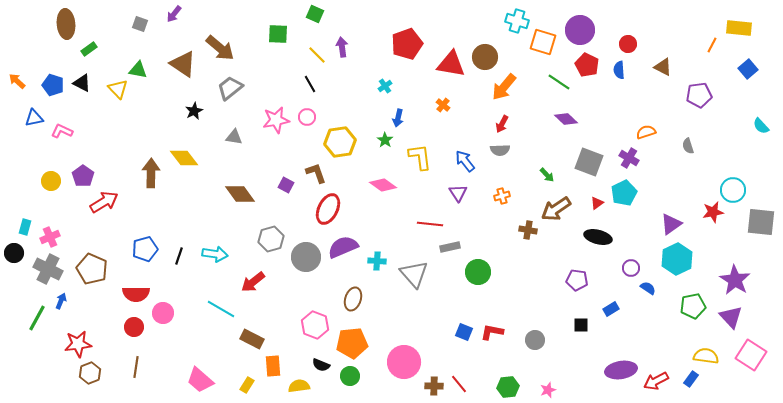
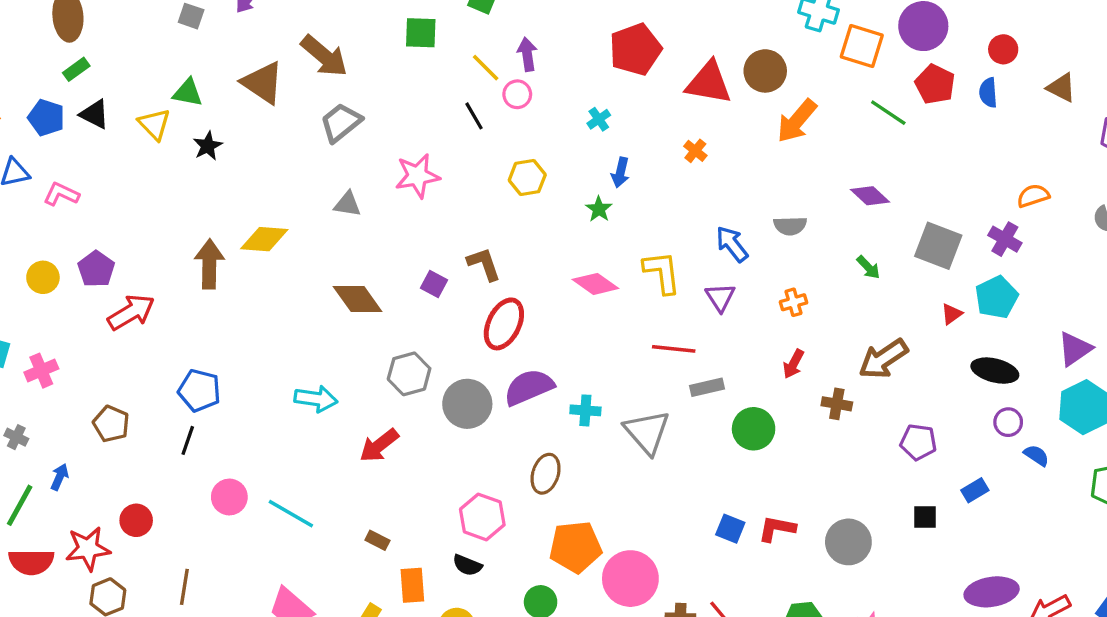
green rectangle: (89, 49) -> (76, 69), moved
black star: (194, 111) -> (208, 146), moved
pink circle: (307, 117) -> (517, 94), moved
purple diamond: (566, 119) -> (870, 196), moved
red arrow: (502, 124) -> (793, 364), moved
yellow hexagon: (340, 142) -> (527, 177), moved, size x0.7
yellow L-shape: (420, 157) -> (662, 272), moved
yellow diamond: (184, 158) -> (264, 239), turned -48
brown arrow: (556, 209) -> (883, 359), moved
brown cross: (528, 230) -> (837, 404), moved
black ellipse: (598, 237) -> (995, 371), moved
blue pentagon: (145, 249) -> (199, 390), turned 30
black line: (179, 256) -> (188, 440), moved
gray cross: (48, 269) -> (16, 437), moved, size x0.5
brown pentagon: (92, 269) -> (111, 424), size x0.7
red semicircle: (136, 294) -> (31, 562), moved
cyan line: (221, 309) -> (291, 514), moved
red circle: (134, 327) -> (136, 520), moved
brown rectangle: (252, 339) -> (377, 540), size x0.6
gray circle: (535, 340) -> (848, 542), size x1.4
orange pentagon: (352, 343) -> (575, 547), moved
black semicircle: (321, 365) -> (467, 565), moved

